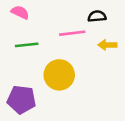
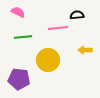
yellow arrow: (107, 45) -> (85, 50), moved

